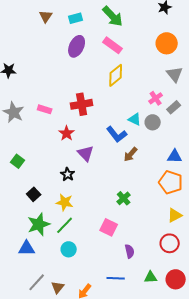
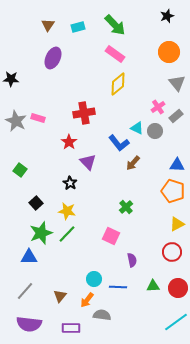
purple ellipse: (77, 46) -> (53, 58), moved
pink rectangle: (45, 109) -> (38, 118), moved
cyan circle: (69, 249) -> (94, 279), moved
gray line: (37, 282) -> (25, 291), moved

